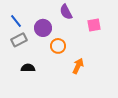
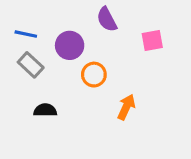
blue line: (16, 21) -> (26, 34), turned -40
gray rectangle: (19, 40) -> (31, 65), turned 70

